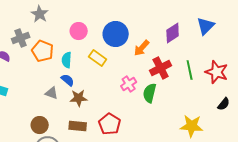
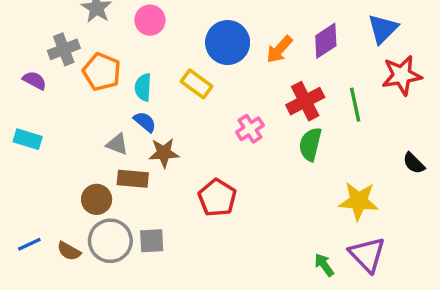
pink circle: (79, 31) -> (150, 20), moved
orange arrow: (142, 48) -> (279, 49), moved
red star: (217, 72) -> (402, 75), moved, turned -30
green semicircle: (150, 93) -> (310, 144), moved
black semicircle: (224, 104) -> (414, 163), turned 96
brown rectangle: (78, 126) -> (133, 179), moved

